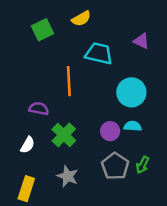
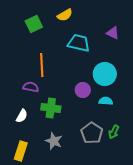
orange line: (69, 81) -> (42, 65), moved
purple circle: (110, 131) -> (83, 90), moved
green cross: (64, 135) -> (51, 108), turned -36

